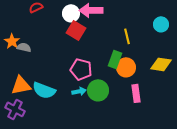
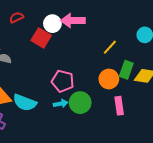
red square: (76, 30) -> (41, 38), moved
yellow line: (127, 36) -> (110, 47), turned 56
green rectangle: (115, 59) -> (126, 70), moved

